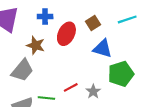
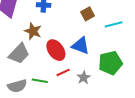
cyan line: (127, 19) -> (114, 24), moved
red ellipse: (66, 34) -> (56, 50), moved, turned -65
blue triangle: (103, 49) -> (81, 46), moved

